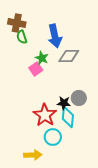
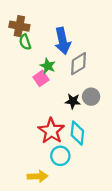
gray diamond: (69, 56) -> (79, 64), turned -30
gray circle: (79, 98) -> (91, 97), moved
black star: (64, 103) -> (73, 101), moved

